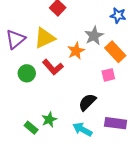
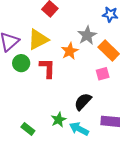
red L-shape: (53, 67) -> (47, 68), turned -135
green circle: (27, 73) -> (21, 63), moved
green star: (49, 120) -> (59, 120), moved

